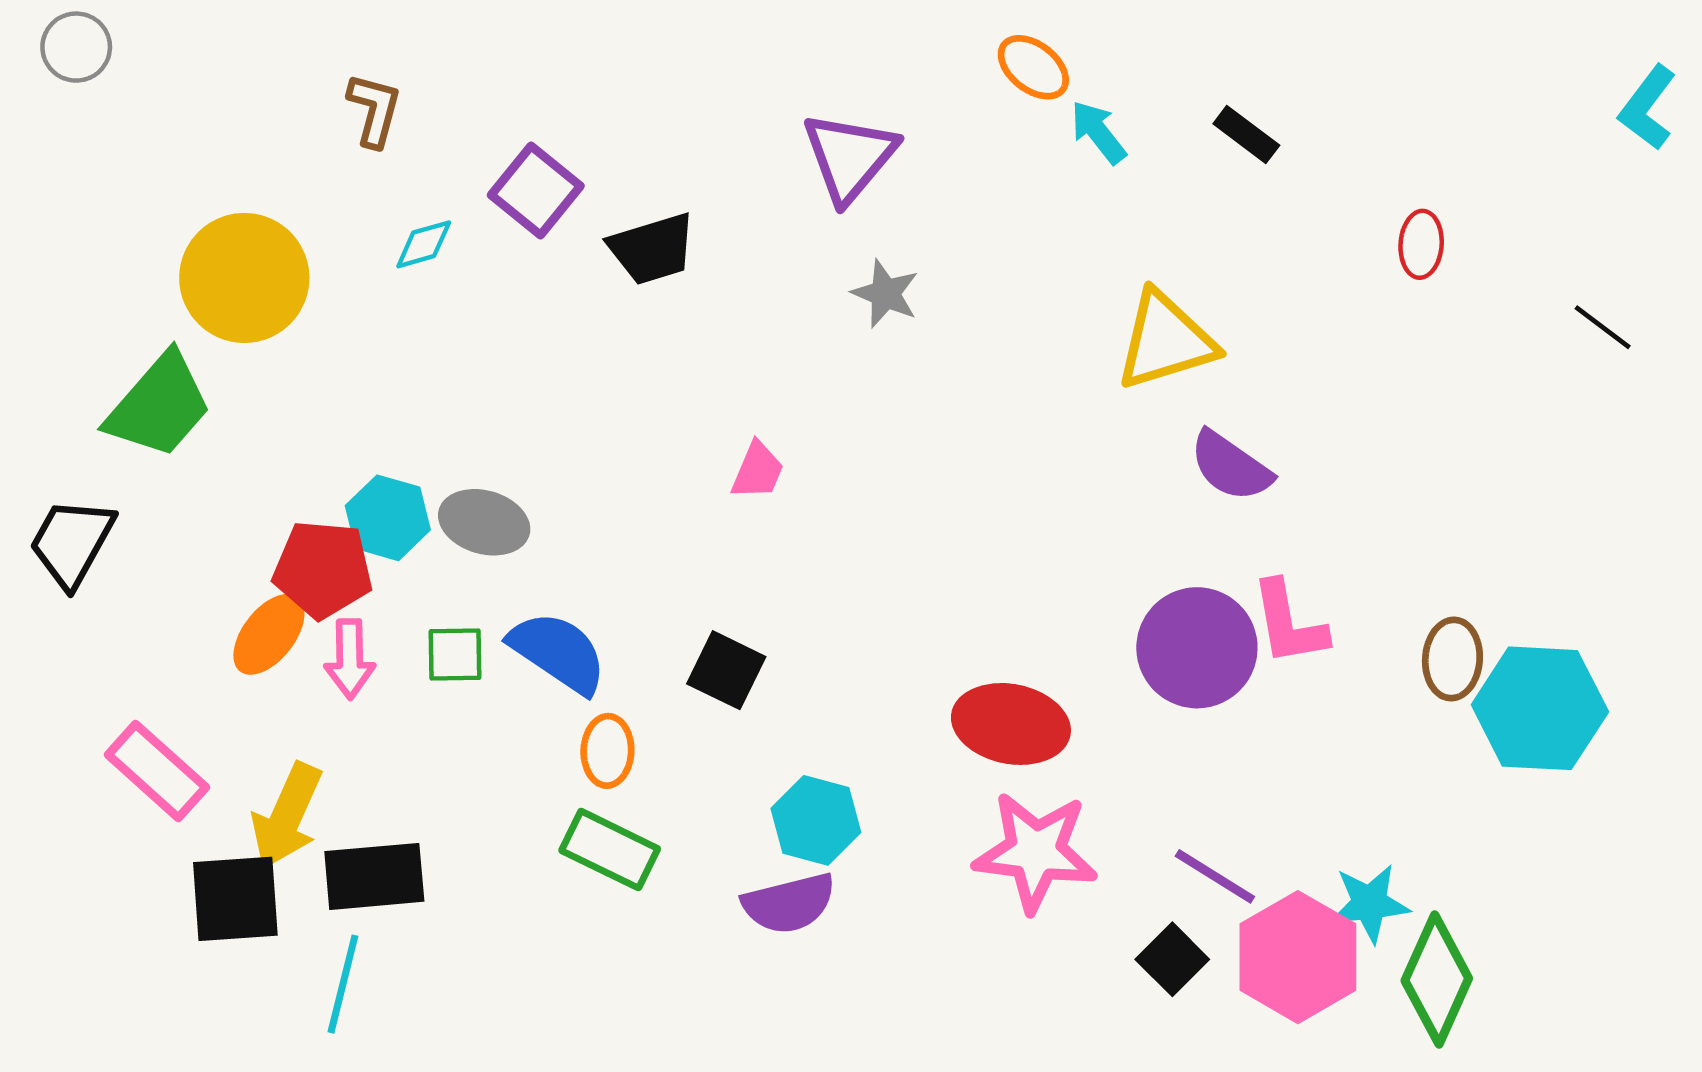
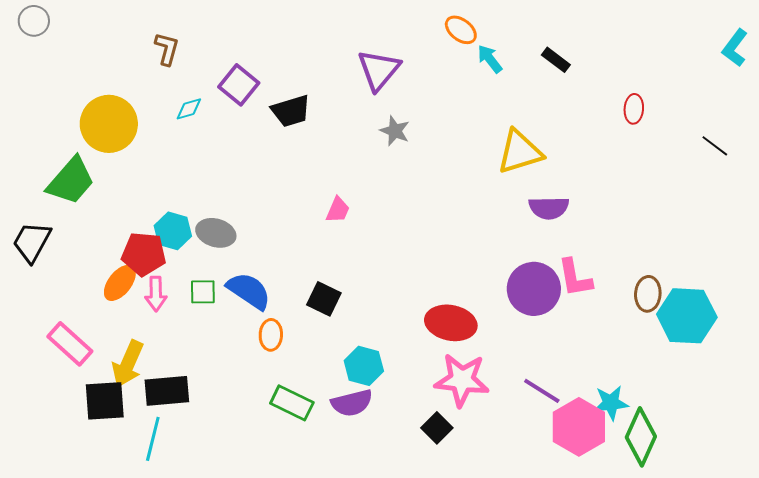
purple semicircle: (1231, 466) -> (549, 208), turned -36
green rectangle: (610, 850) -> (292, 403), moved
black square: (1172, 959) -> (437, 428), moved

